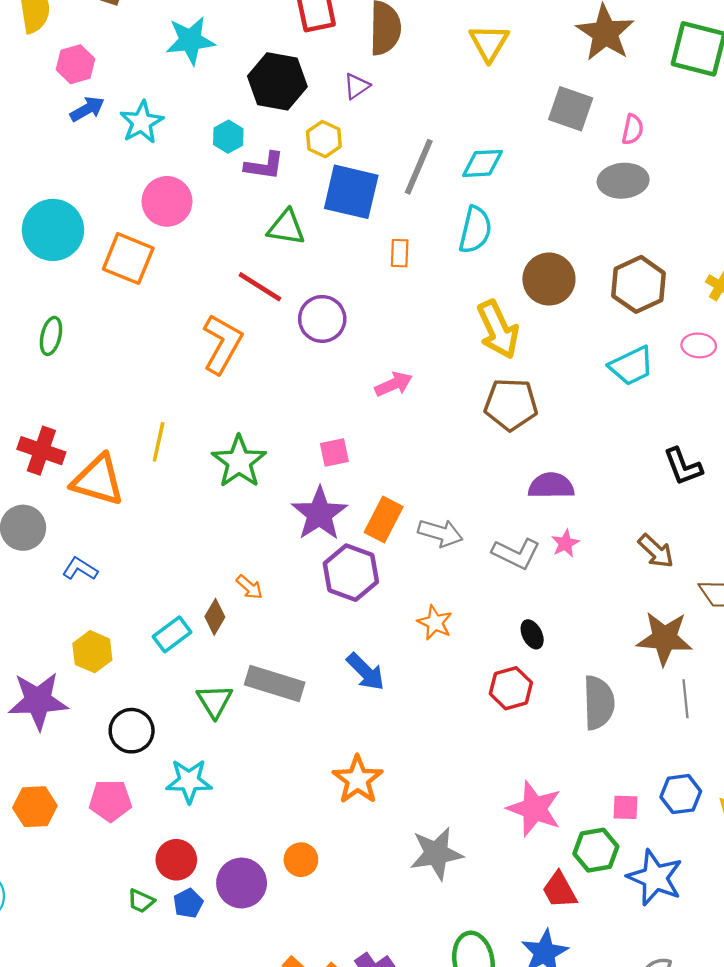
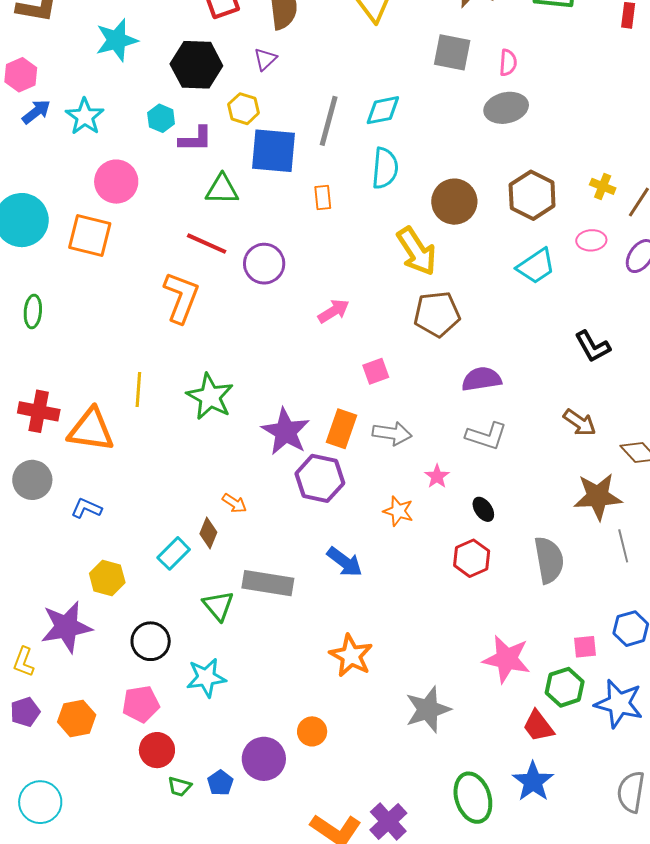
pink square: (334, 453) -> (376, 371), moved
pink star: (565, 543) -> (437, 476), moved
gray L-shape: (516, 554) -> (486, 436), moved
red circle: (176, 860) -> (157, 750), moved

